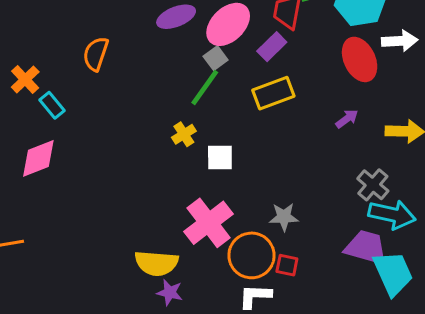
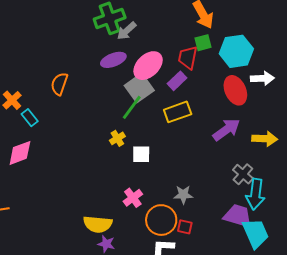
gray square: (216, 58) -> (139, 88), size x1.8
purple arrow: (347, 119) -> (226, 130), size x1.8
cyan arrow: (392, 215) -> (255, 194), turned 84
pink cross: (208, 223) -> (133, 198), size x0.6

